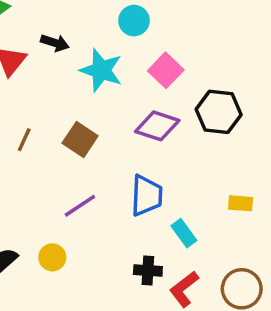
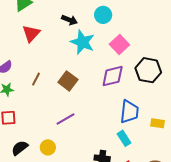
black arrow: (55, 43) -> (69, 20), moved
purple diamond: (157, 126) -> (113, 76), turned -35
blue trapezoid: (147, 195) -> (129, 112), moved

